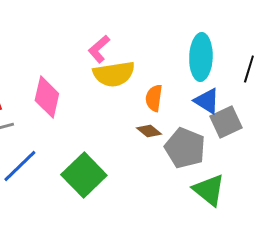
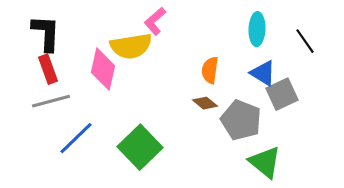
cyan ellipse: (201, 57) -> (257, 29), size x0.7
black line: (249, 69) -> (305, 41), turned -52
yellow semicircle: (114, 74) -> (131, 46), moved

